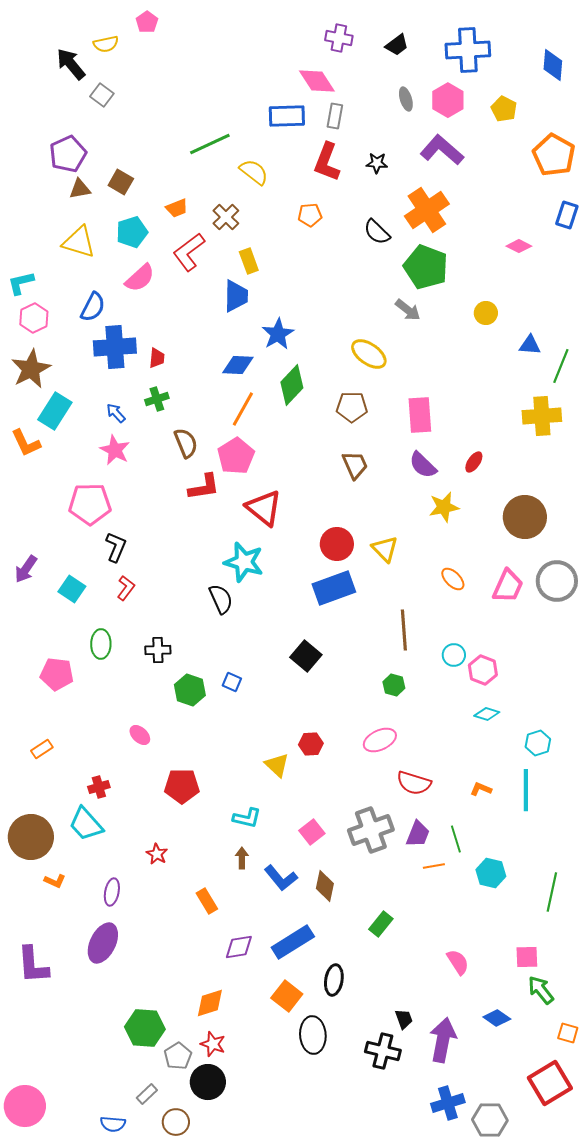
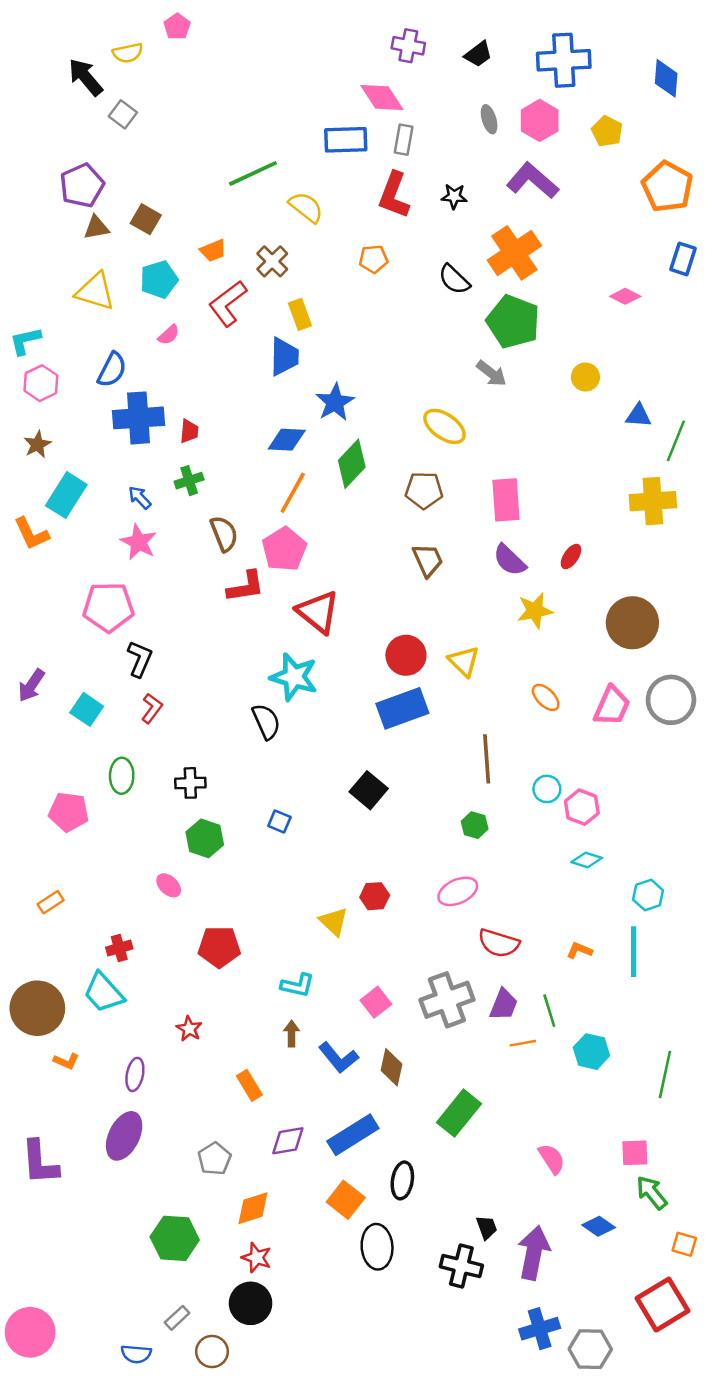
pink semicircle: (140, 278) -> (169, 335), size x0.6
brown star: (31, 369) -> (37, 444), size x0.6
green hexagon: (190, 690) -> (205, 838), moved
green rectangle: (381, 924) -> (459, 1113), size x1.5
gray pentagon: (178, 1056) -> (214, 1159), moved

